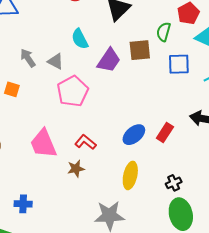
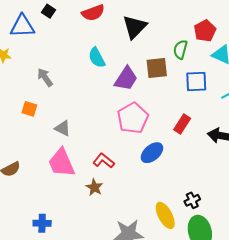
gray triangle: (56, 61) -> (63, 128), moved
pink pentagon: (73, 91) -> (133, 118), moved
red rectangle: (165, 133) -> (182, 124), moved
brown star: (76, 169) -> (94, 187), turned -30
yellow ellipse: (130, 175) -> (165, 215), moved, turned -40

